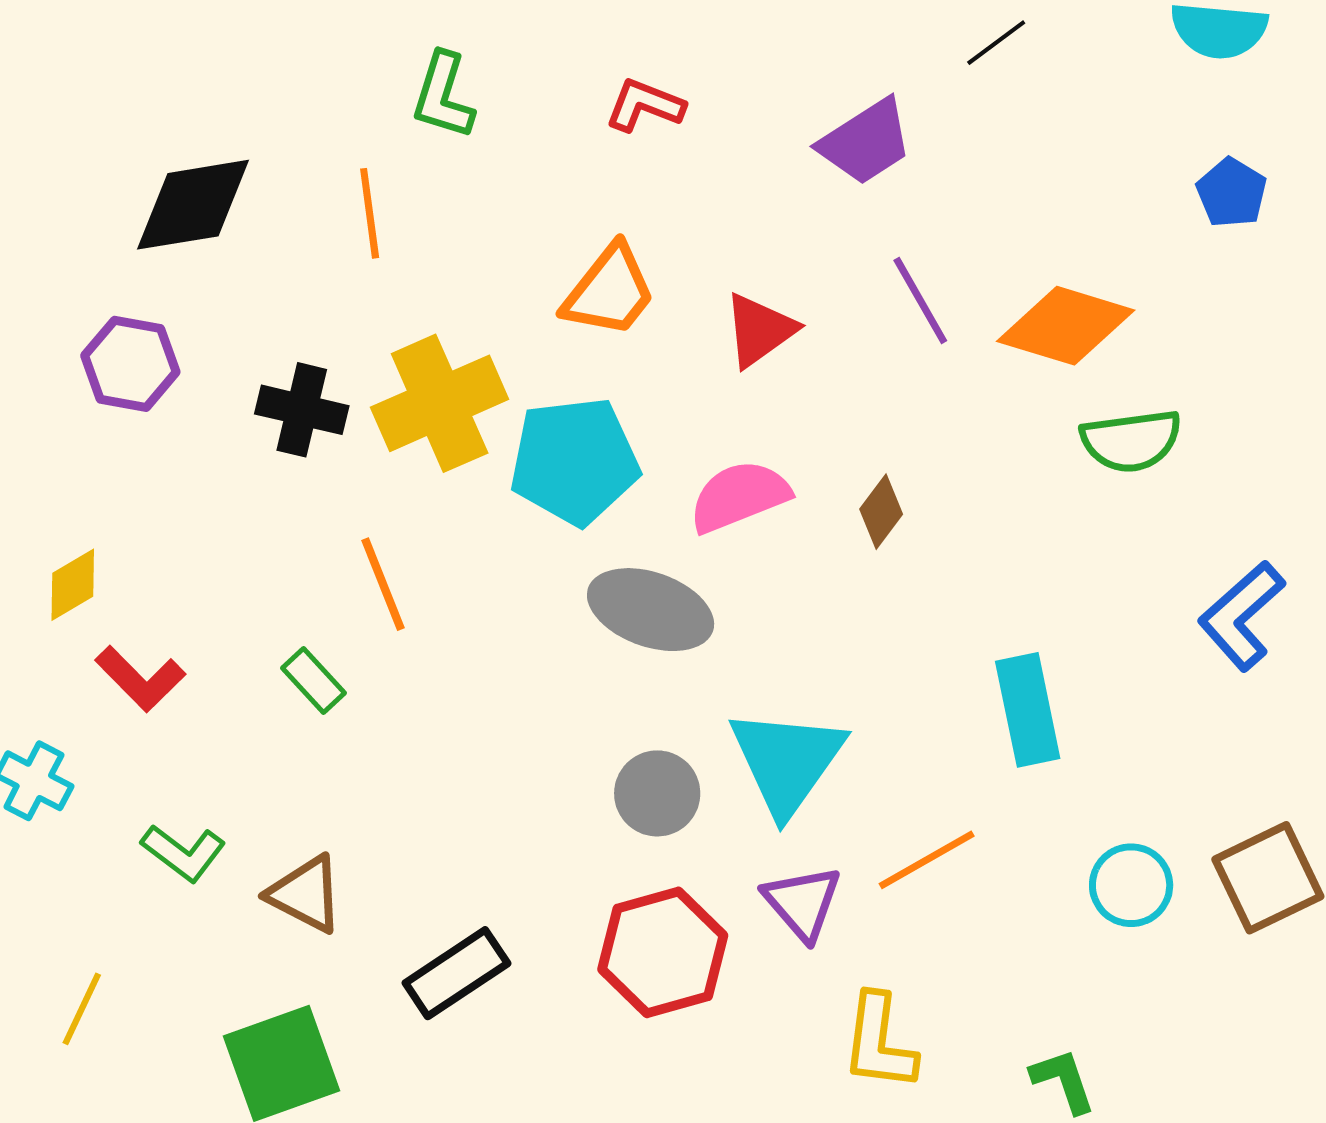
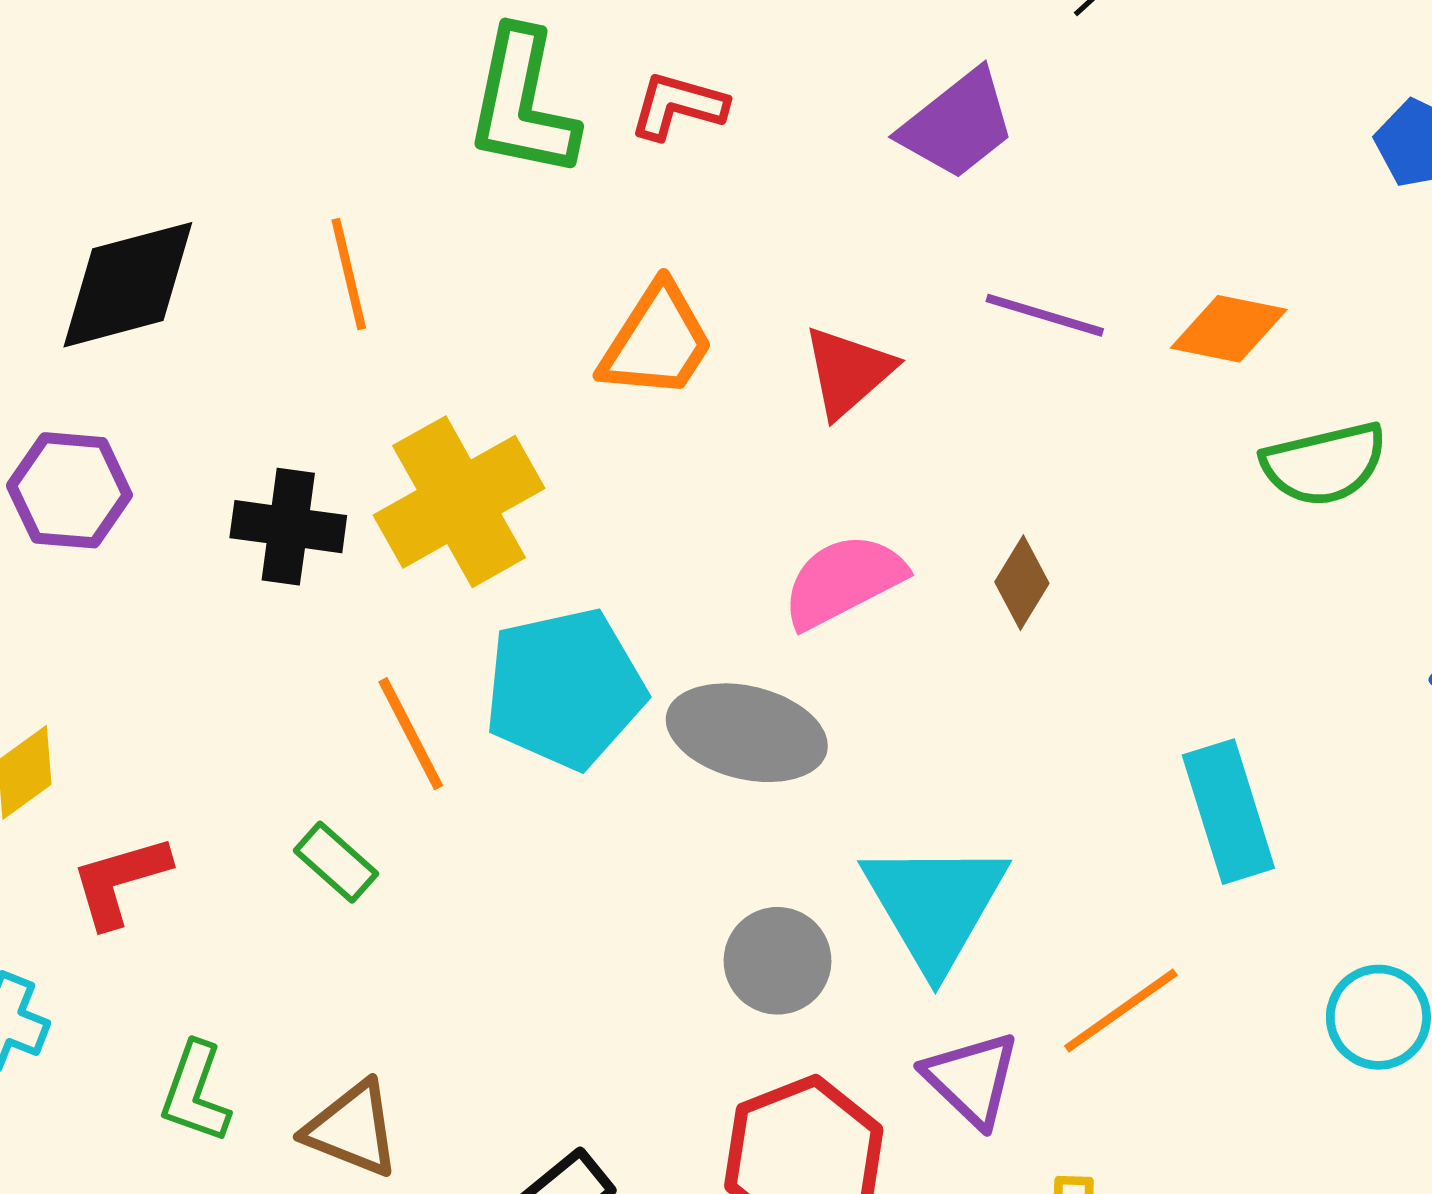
green L-shape: (443, 96) -> (522, 103), moved, size x1.4
purple line: (920, 301) -> (1045, 315), turned -38
orange diamond: (1066, 326) -> (1229, 329), size x0.7
cyan pentagon: (574, 461) -> (565, 689), moved
red L-shape: (140, 679) -> (120, 881), turned 124
green L-shape: (183, 853) -> (195, 1092), turned 78

